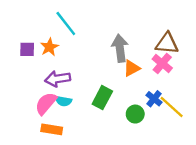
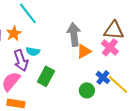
purple arrow: (58, 79) -> (21, 60), turned -100
green rectangle: (102, 98) -> (46, 76), moved
cyan semicircle: (63, 101) -> (33, 51), moved

